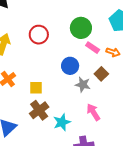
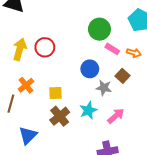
red circle: (39, 35) -> (45, 47), moved
pink arrow: (93, 112) -> (116, 116), turned 84
cyan star: (62, 122) -> (88, 110), moved

